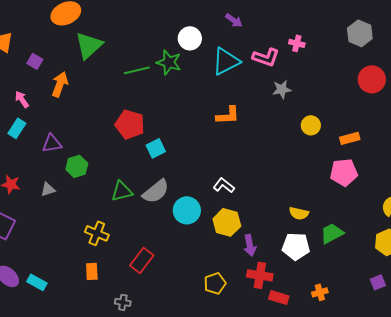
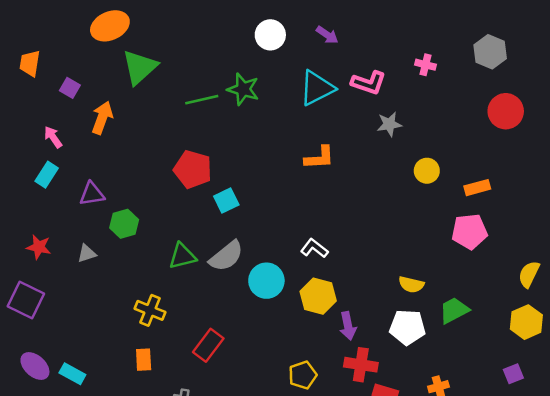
white circle: (190, 38) -> (270, 35), moved
pink cross: (297, 43) -> (426, 65), moved

